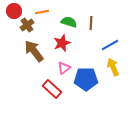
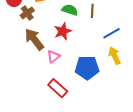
pink triangle: (64, 68) -> (54, 57), moved
red rectangle: (52, 89) -> (58, 88), moved

